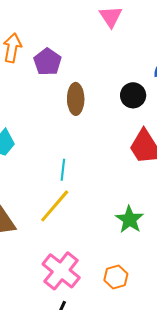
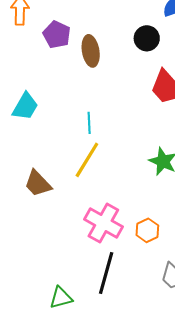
purple pentagon: (47, 62) -> (57, 35), moved
orange hexagon: (116, 277) -> (147, 230), moved

